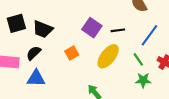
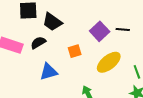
black line: (118, 30) -> (123, 29), moved
blue triangle: (36, 78) -> (49, 72), moved, turned -30

